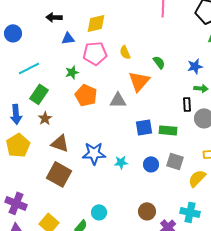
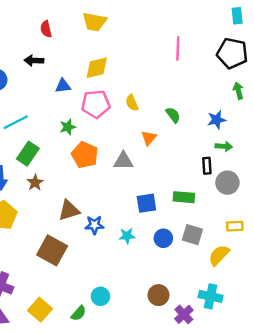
black arrow: (54, 17) -> (34, 60), moved
orange triangle: (139, 81) -> (149, 138), size x0.6
blue square: (144, 127) -> (146, 203), moved
brown triangle: (60, 143) -> (69, 210), moved, turned -36
blue star: (94, 153) -> (94, 225), size x0.7

